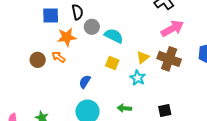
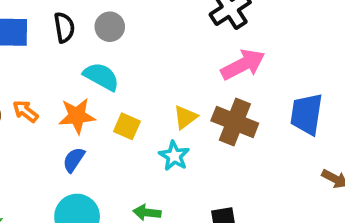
gray circle: (92, 27) -> (110, 27), moved
cyan semicircle: (114, 36) -> (101, 77), moved
orange star: (67, 37) -> (77, 116), moved

